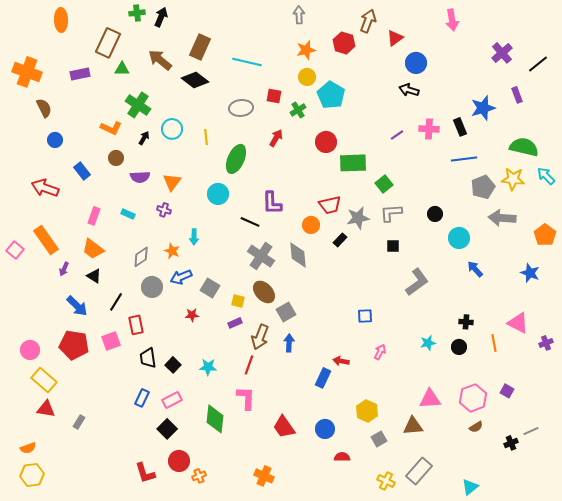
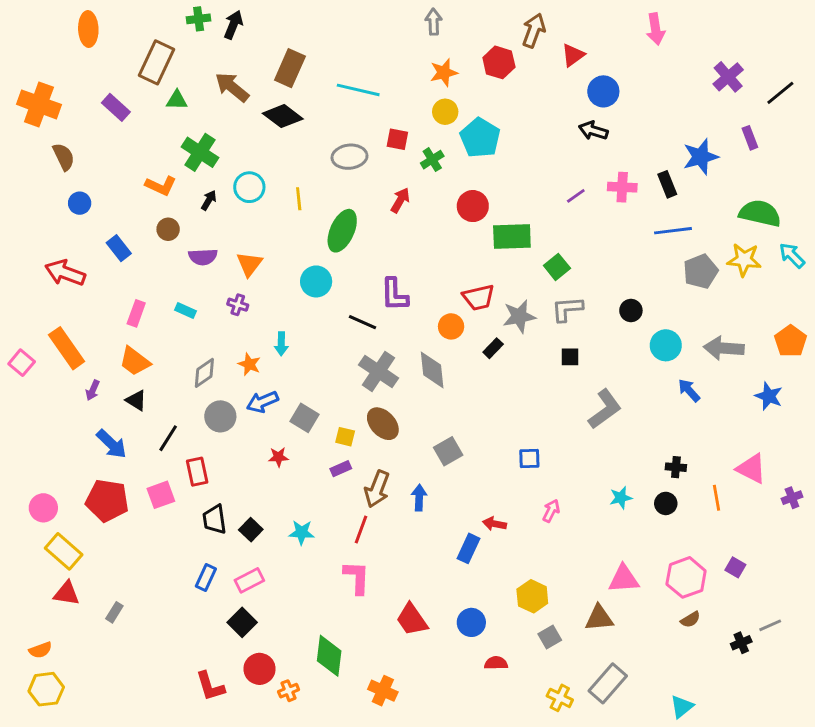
purple rectangle: (80, 74) -> (116, 107), turned 54
gray arrow: (502, 218) -> (724, 348), moved
gray square: (286, 312) -> (448, 451), moved
green diamond: (215, 419) -> (329, 656), moved

